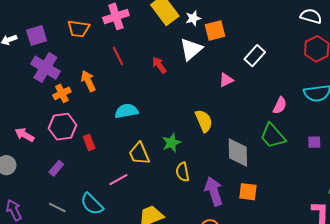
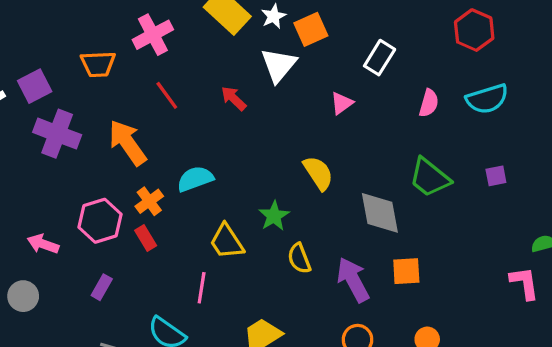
orange arrow: (88, 81) -> (128, 143), size x1.4
orange cross: (62, 93) -> (149, 201), moved
pink semicircle: (280, 105) -> (429, 103), moved
pink line: (118, 180) -> (202, 288), turned -42

